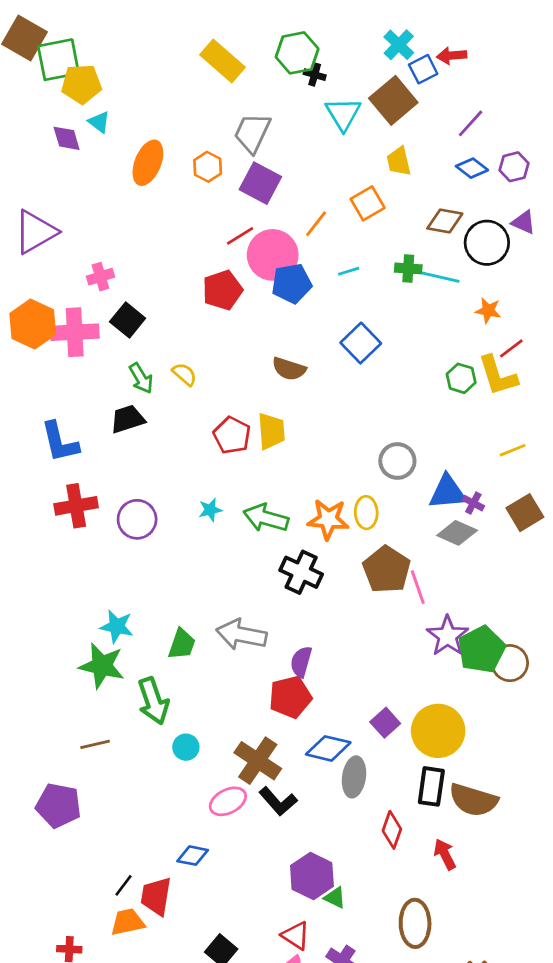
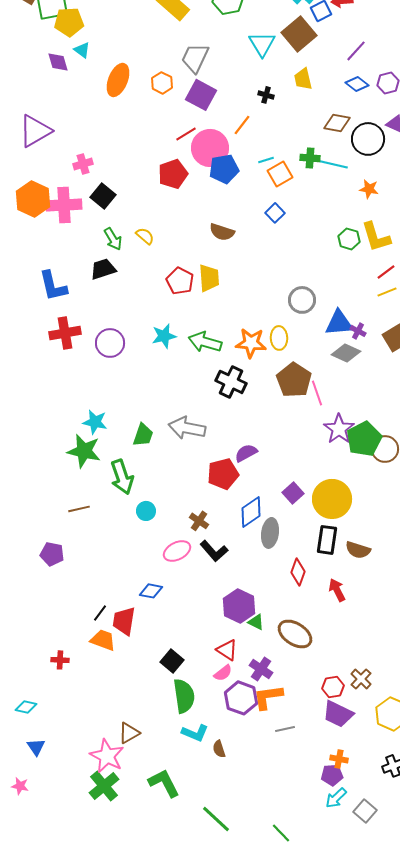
black cross: (315, 75) -> (266, 95), moved
orange square: (368, 203) -> (280, 174), moved
blue square: (361, 343) -> (275, 213), size x0.7
red line: (511, 348) -> (386, 272), moved
cyan star: (210, 510) -> (164, 336), size x1.4
purple semicircle: (301, 662) -> (246, 453), moved, turned 45
blue diamond: (328, 748) -> (251, 512), turned -48
brown cross: (258, 761) -> (199, 521), size x0.6
brown semicircle: (473, 800) -> (358, 550), size x0.7
purple pentagon: (58, 805) -> (52, 554), size x0.7
orange trapezoid: (128, 922) -> (103, 640), turned 32
brown ellipse: (415, 923) -> (295, 634), moved, turned -56

